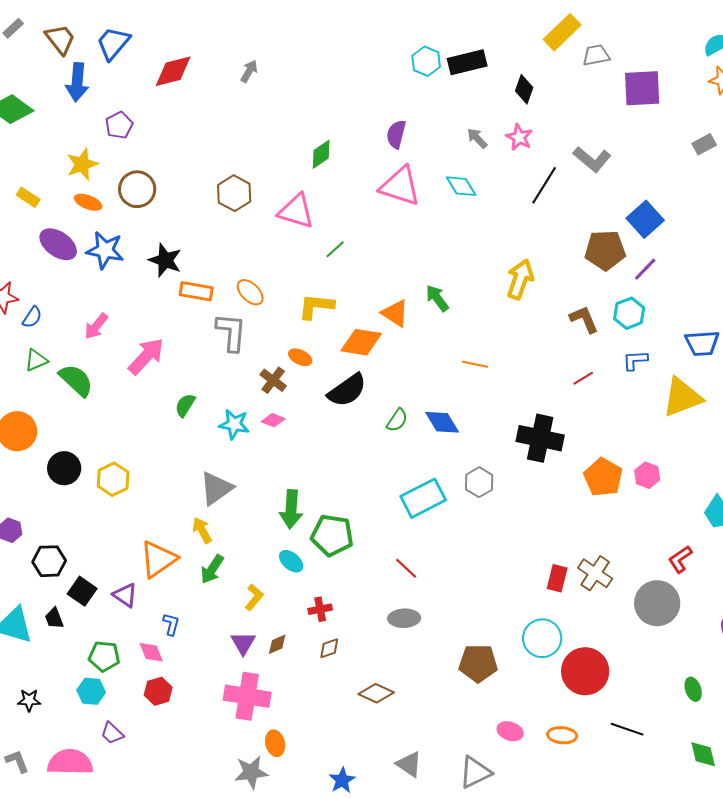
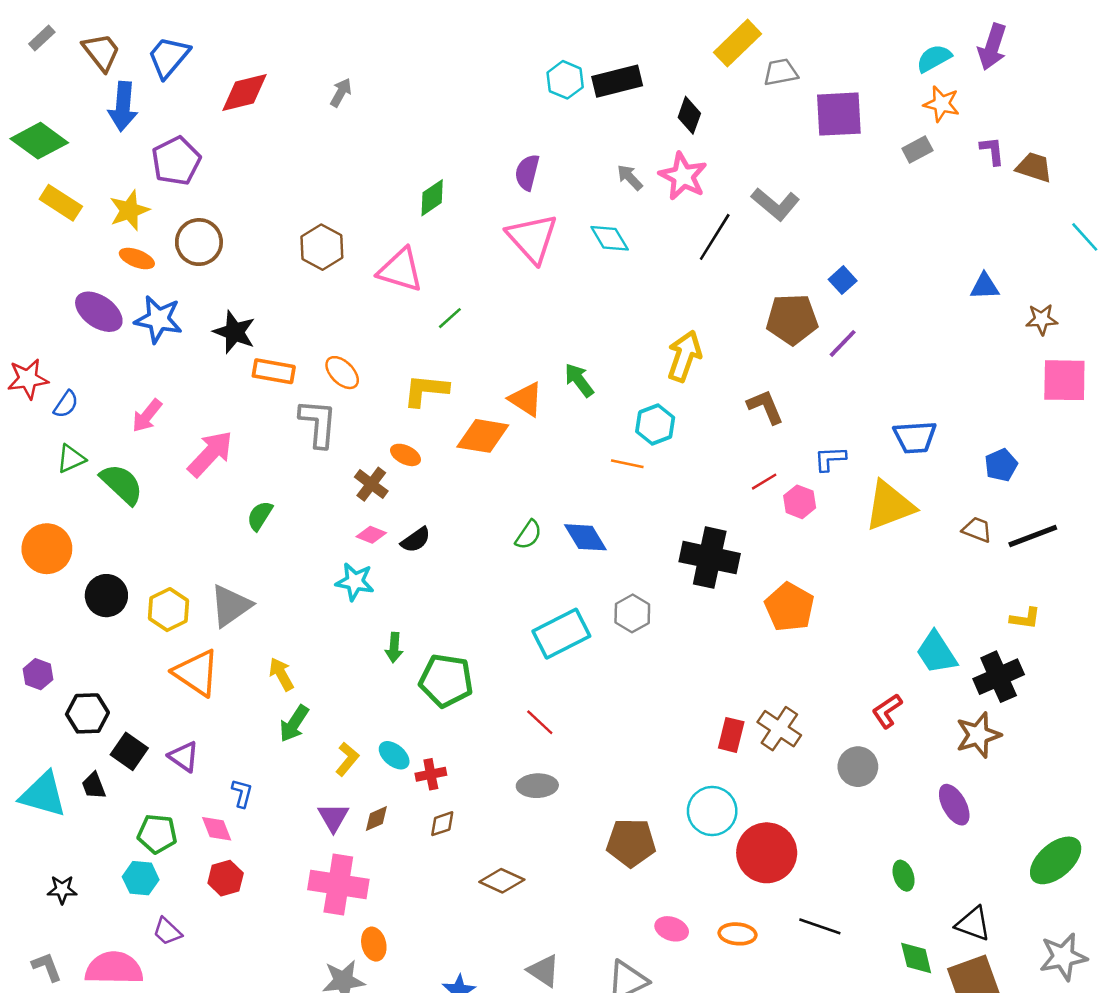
purple pentagon: (119, 125) -> (176, 161), size x1.4
pink star: (519, 137) -> (683, 176), size x1.4
gray rectangle: (704, 144) -> (917, 150), moved
pink triangle: (400, 186) -> (532, 238), turned 30
yellow rectangle: (28, 197) -> (61, 203), moved, size x1.4
blue square: (645, 219) -> (843, 280), size x0.6
cyan hexagon: (629, 313) -> (655, 425), moved
black semicircle: (347, 390) -> (416, 540), moved, size x0.6
cyan star: (234, 424) -> (355, 582), moved
pink hexagon: (647, 475) -> (800, 502), moved
gray triangle: (216, 488) -> (231, 606), moved
green arrow: (291, 509) -> (394, 648), size x0.6
orange triangle: (158, 559) -> (196, 673), moved, turned -51
cyan ellipse: (291, 561) -> (394, 755), moved
gray circle: (657, 603) -> (858, 767), size x0.7

